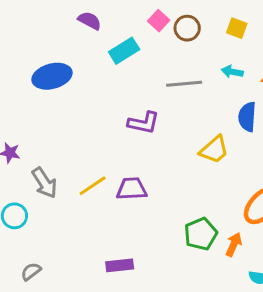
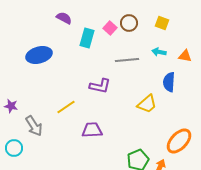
pink square: (159, 21) -> (110, 28), moved
cyan rectangle: (124, 51) -> (87, 38), turned -42
yellow line: (93, 186) -> (66, 107), moved

